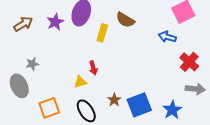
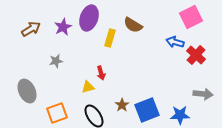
red cross: (189, 62) -> (196, 55), moved
gray star: (32, 64) -> (56, 61), moved
blue star: (172, 110) -> (180, 115), turned 30

